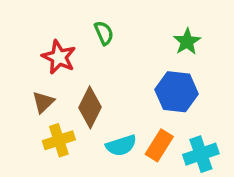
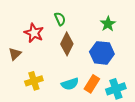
brown triangle: (43, 102) -> (15, 54), moved
brown diamond: (90, 107) -> (67, 44), moved

